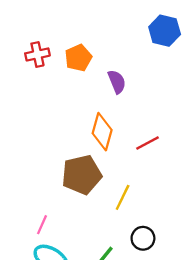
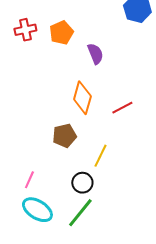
brown pentagon: (82, 175) -> (64, 136), size x0.7
black circle: (143, 238) -> (82, 183), moved

